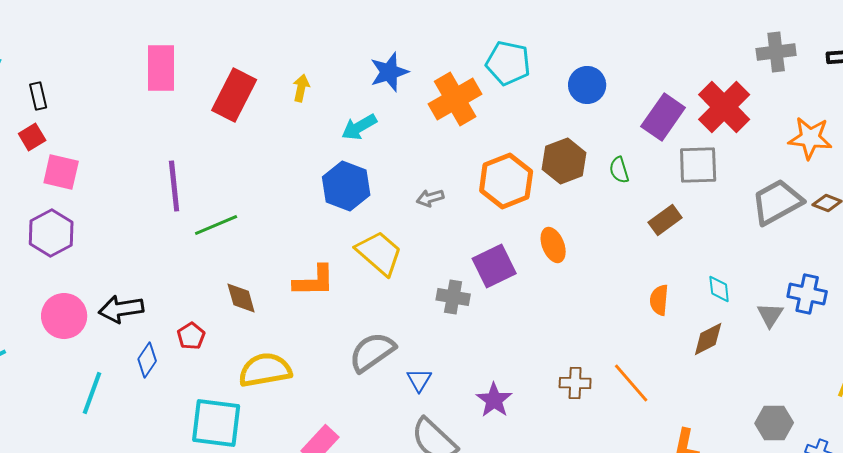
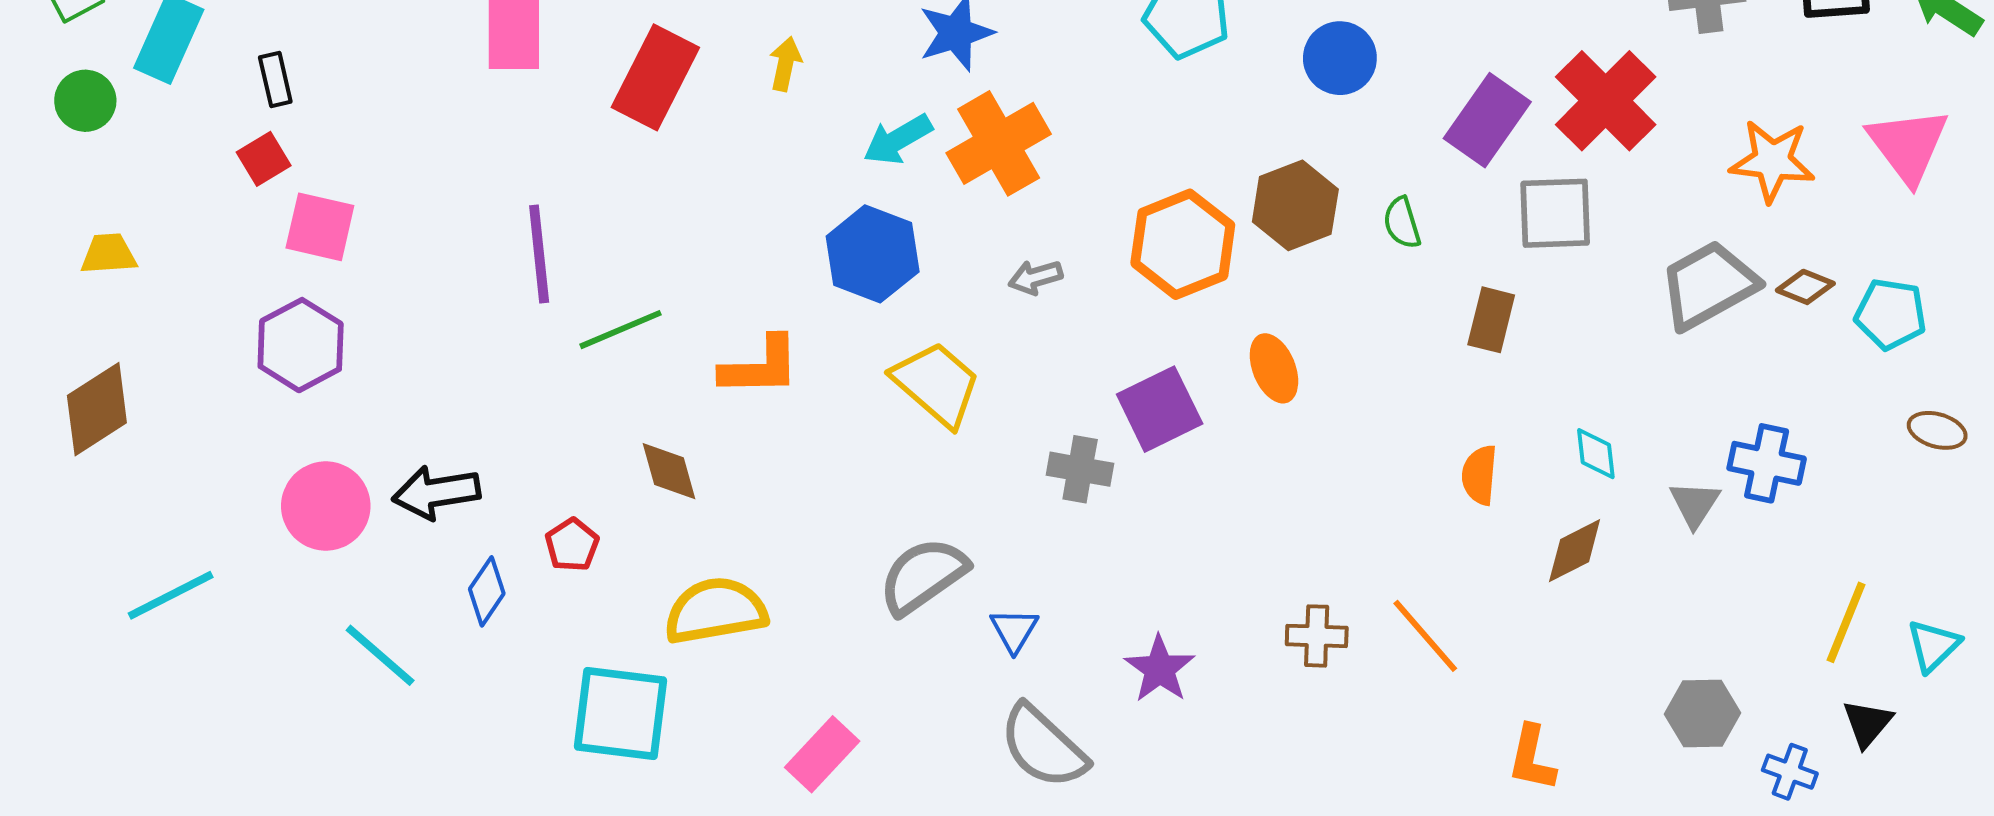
orange cross: (455, 99) -> (999, 143), moved
brown rectangle: (665, 220) -> (1491, 320), turned -40
orange L-shape: (314, 281) -> (760, 366), moved
cyan line: (92, 393) -> (380, 655), turned -69

